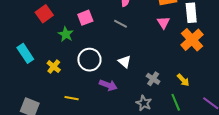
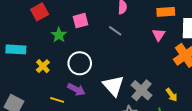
cyan rectangle: (25, 53) -> (16, 49), turned -60
white triangle: (125, 62) -> (113, 86), moved, size x1.6
gray cross: (153, 79) -> (141, 90), size x1.5
purple arrow: (108, 85) -> (76, 89), moved

